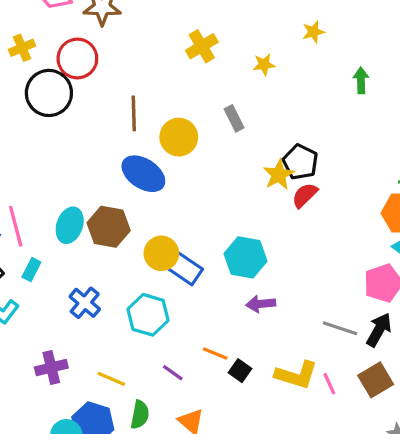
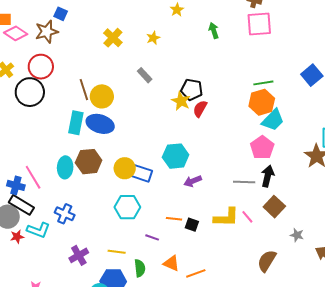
yellow circle: (179, 137) -> (102, 96), moved
cyan rectangle: (31, 270) -> (76, 123), moved, size x1.6
blue cross: (85, 303) -> (65, 214), moved

